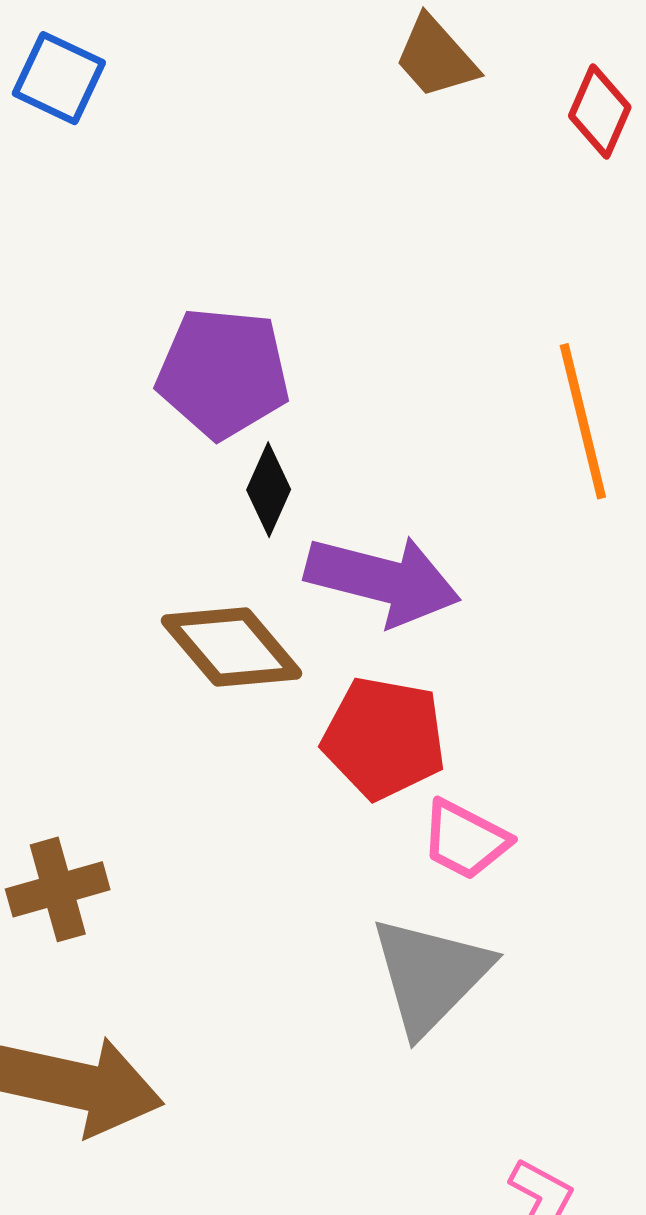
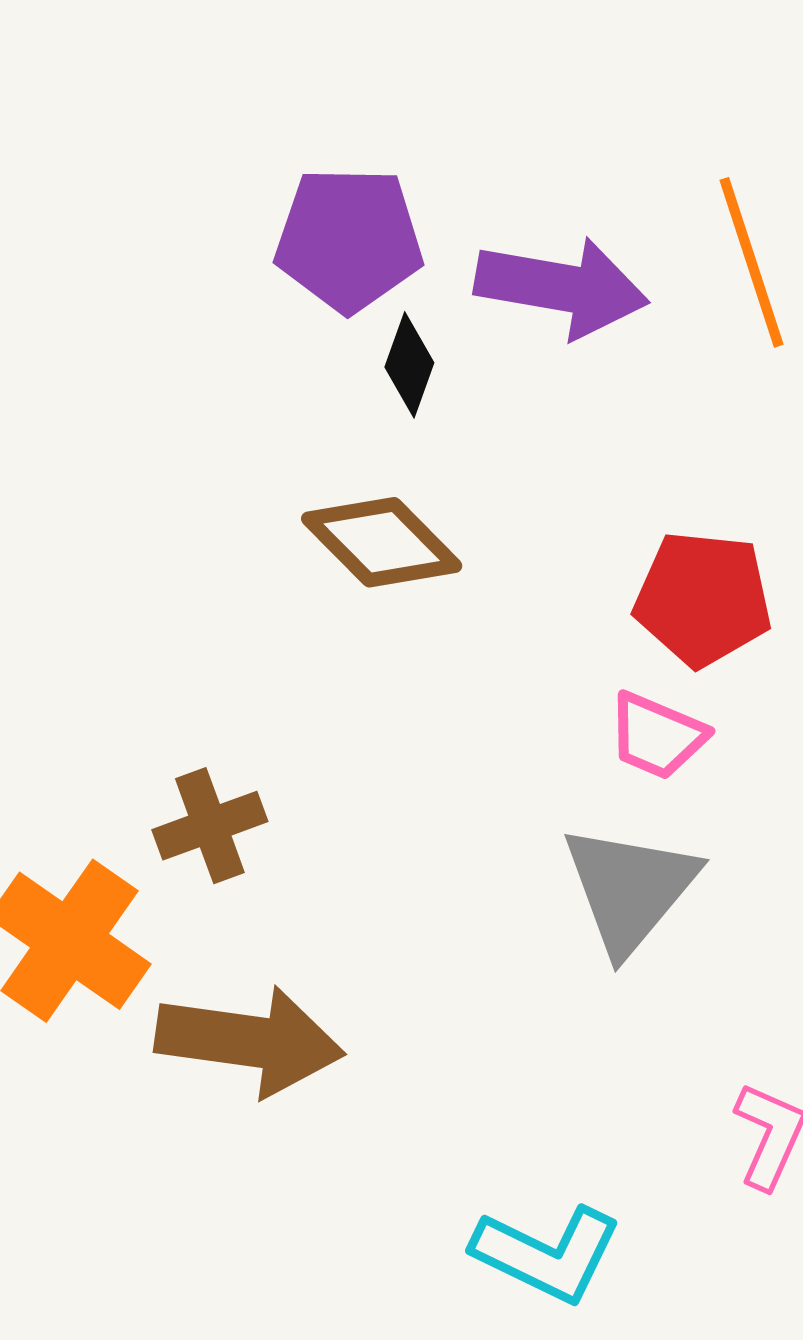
purple arrow: (383, 580) -> (562, 287), moved
red pentagon: (384, 738) -> (703, 599), moved

